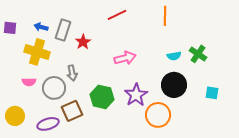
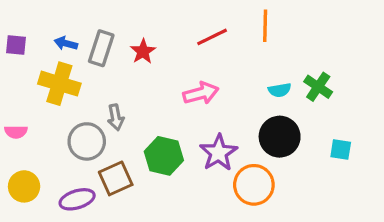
red line: (117, 15) -> (212, 37), moved
red star: (83, 42) -> (143, 51), moved
pink semicircle: (29, 82) -> (16, 132), moved

